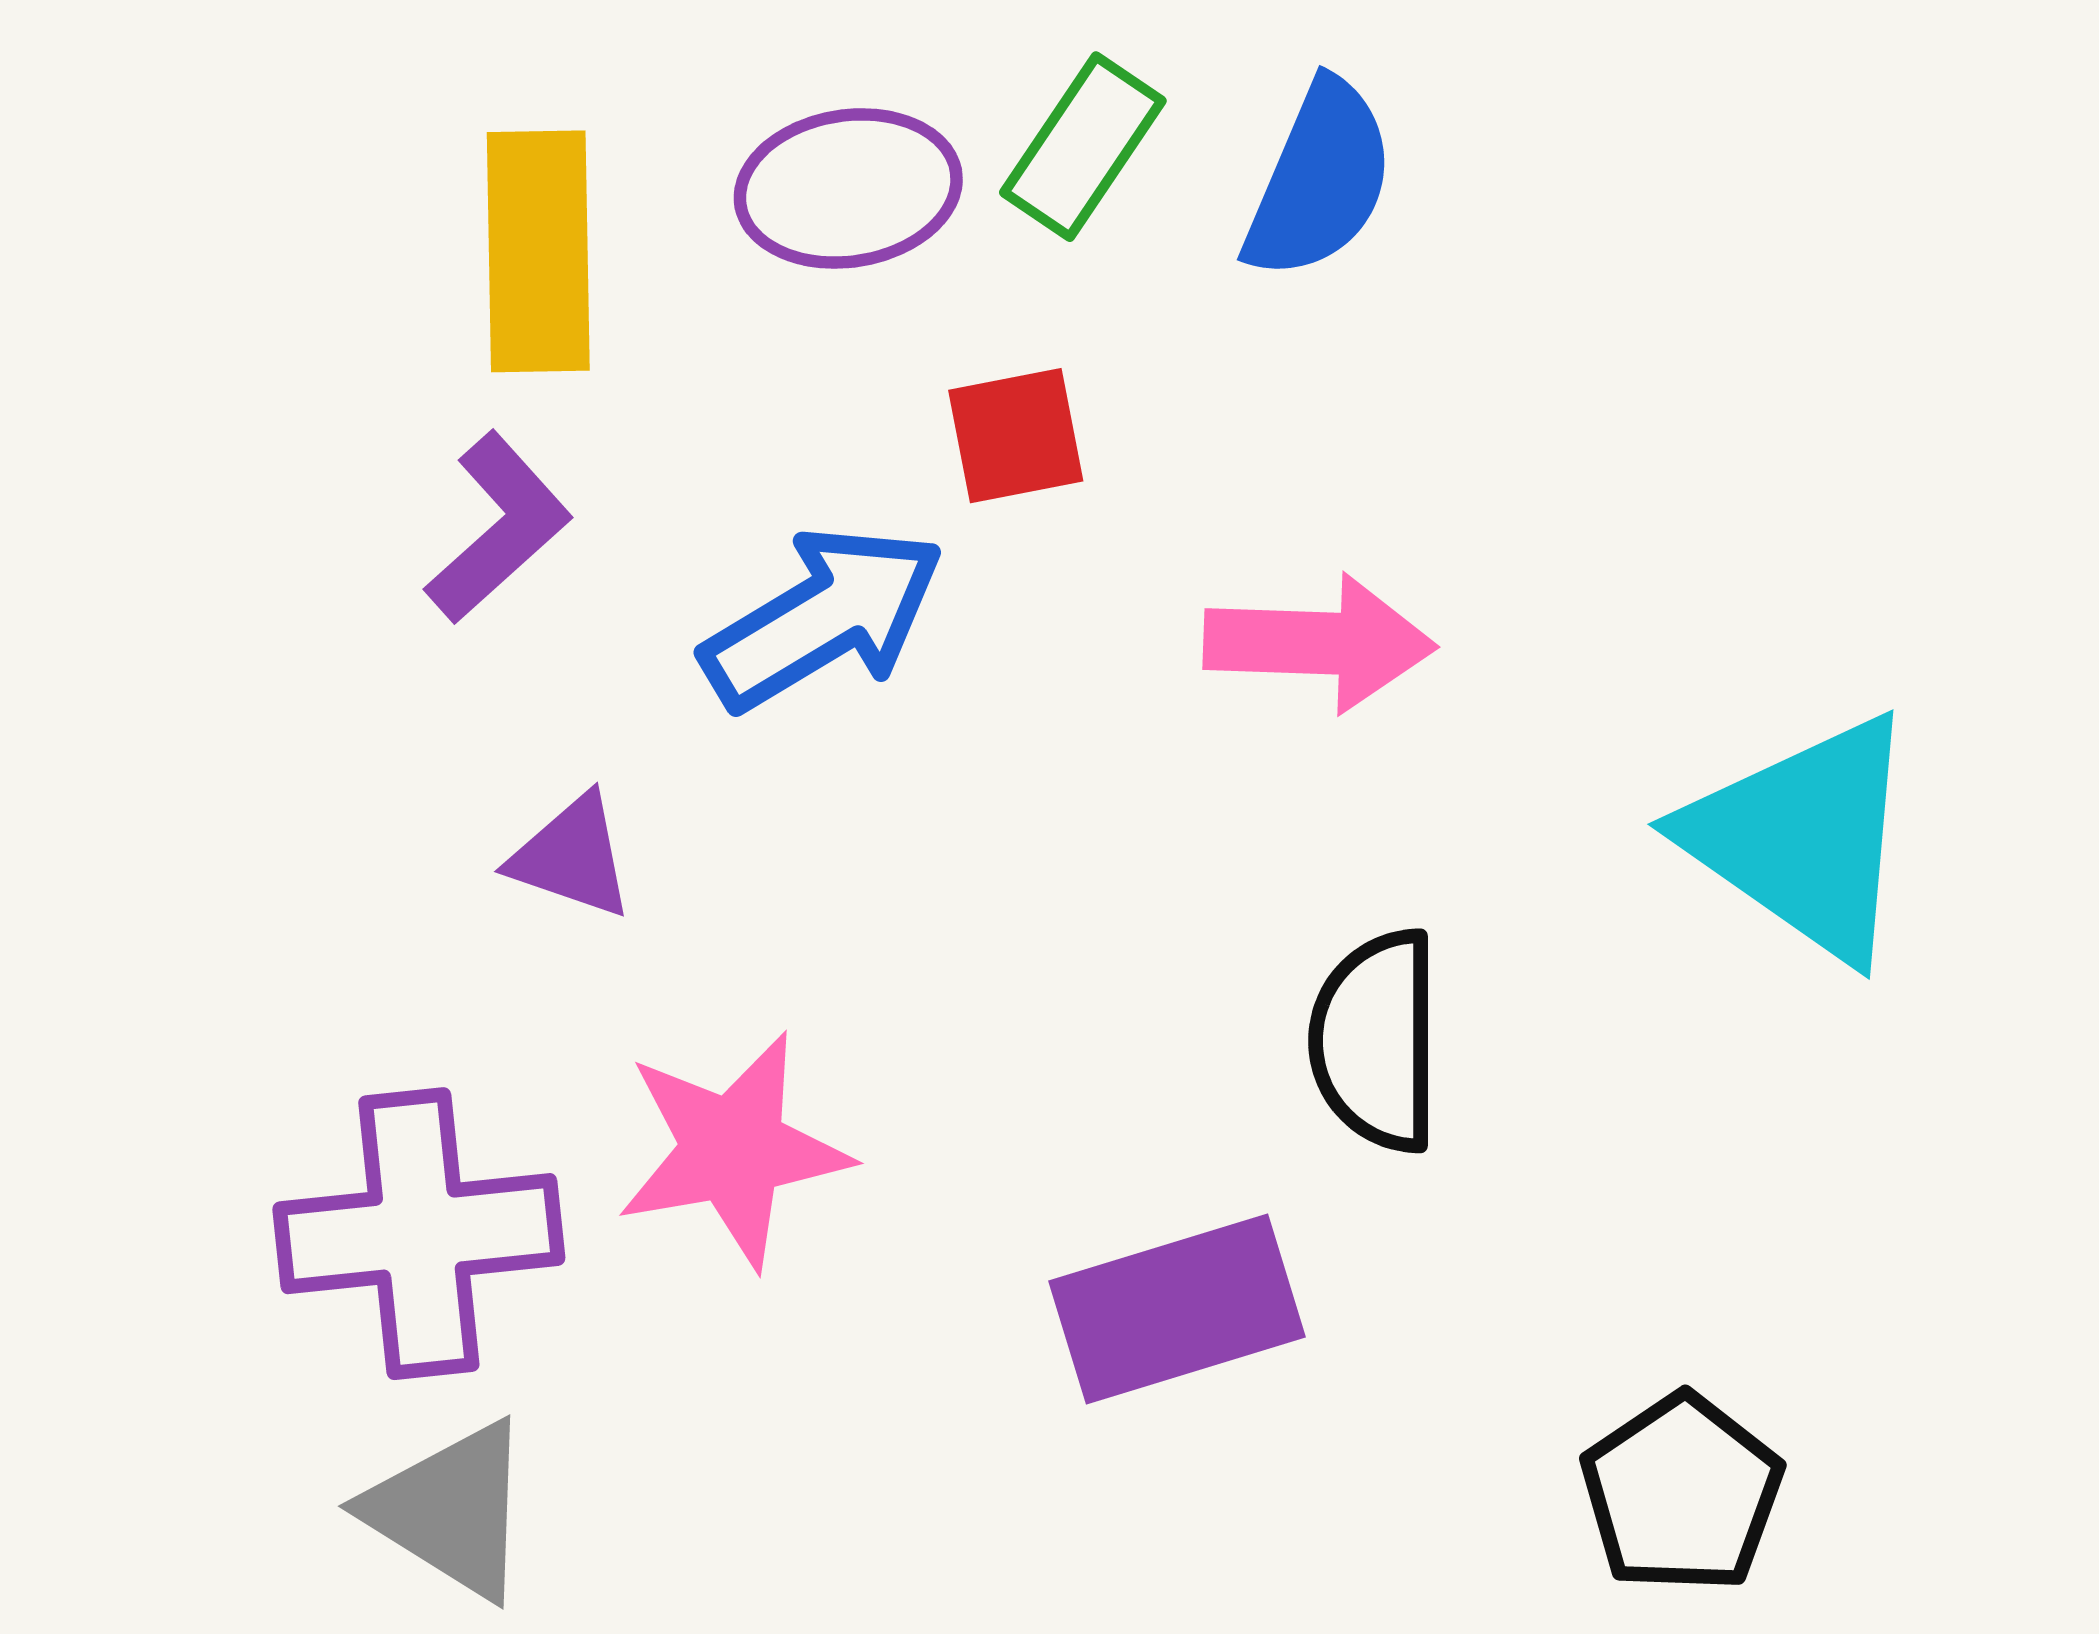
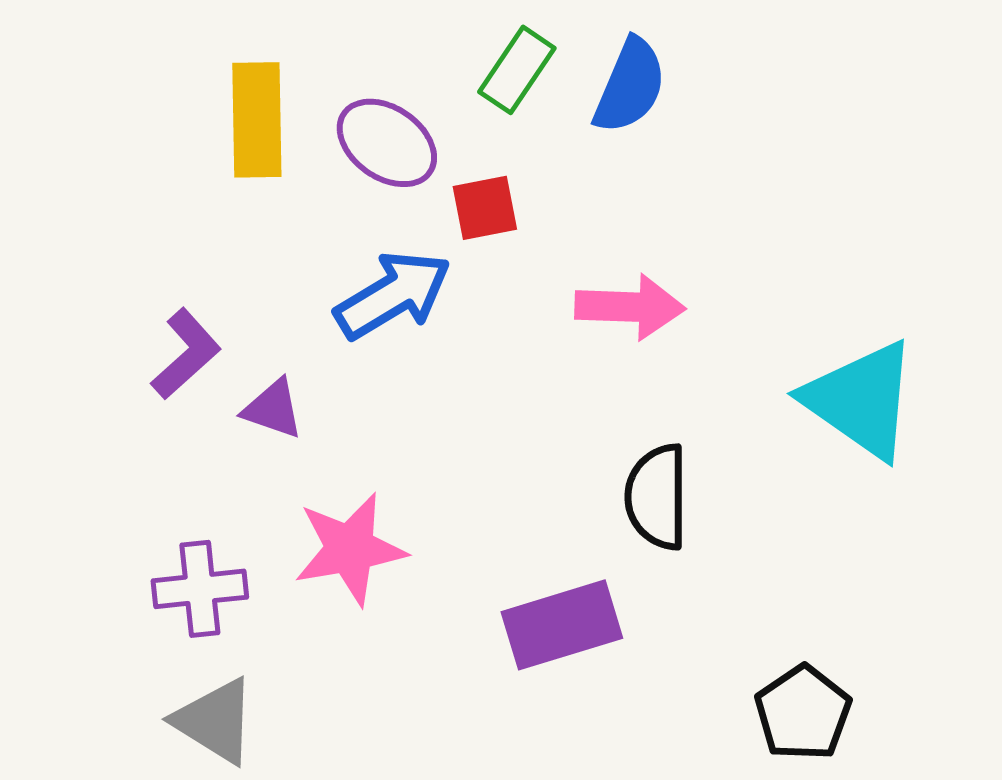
purple ellipse: (848, 188) -> (387, 143), moved, turned 44
purple L-shape: (498, 528) -> (186, 354), moved
purple cross: (419, 1234) -> (200, 589), size x0.7

